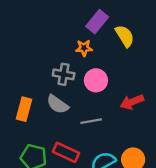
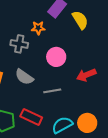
orange star: (84, 48) -> (38, 28), moved
gray cross: (64, 74) -> (19, 44), moved

